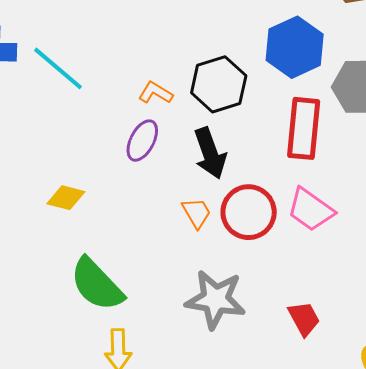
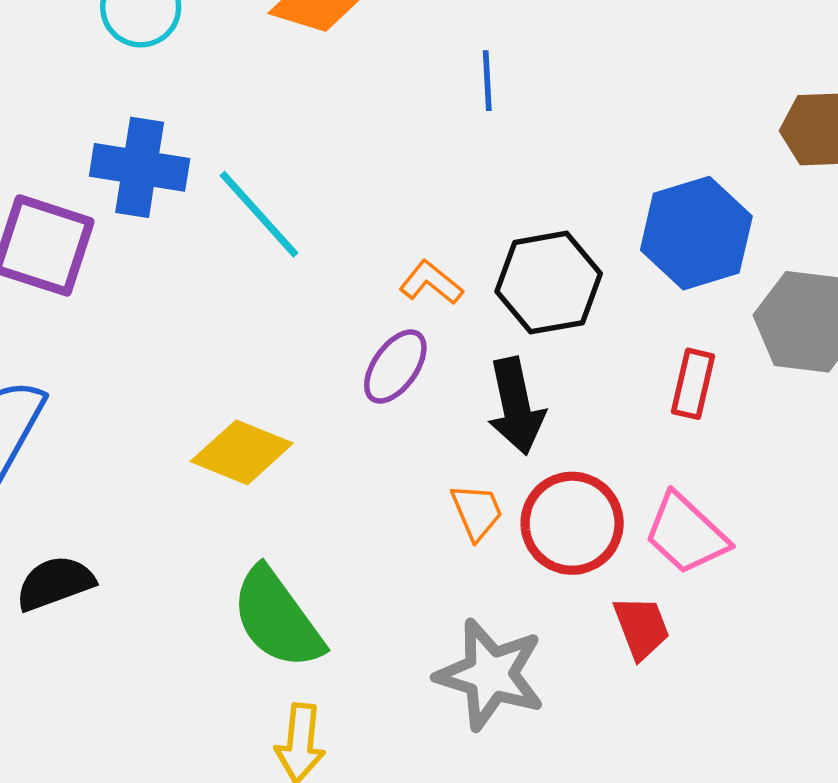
red rectangle: (304, 128) -> (693, 384), size x0.6
yellow diamond: (66, 198) -> (242, 452), size x1.4
red trapezoid: (304, 319) -> (641, 628), moved

